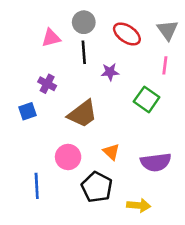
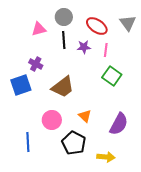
pink line: (165, 65) -> (106, 50), moved
purple star: (110, 72) -> (84, 47), moved
blue square: (27, 111) -> (21, 85), size x1.5
purple semicircle: (156, 162) -> (119, 124), turned -55

